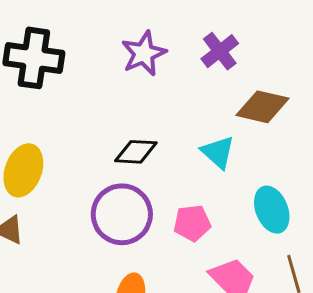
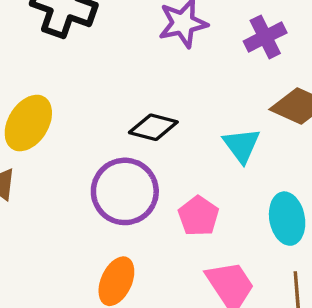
pink pentagon: (192, 223) -> (199, 216), turned 30

